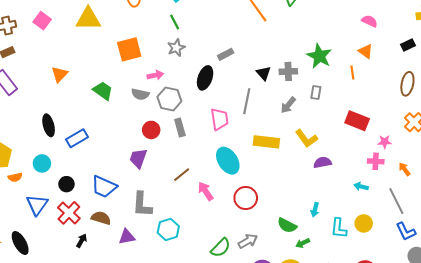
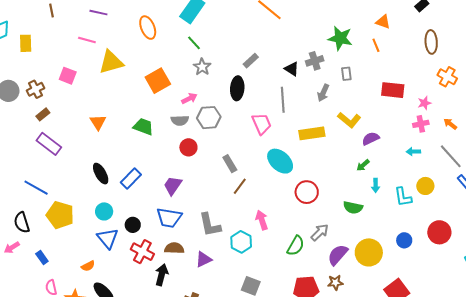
gray rectangle: (180, 128) -> (230, 164), moved
red circle: (151, 130) -> (188, 147), moved
purple trapezoid: (138, 158) -> (173, 186), moved, turned 30
orange semicircle: (15, 177) -> (88, 266), moved
pink arrow: (206, 191) -> (262, 220), moved, turned 30
blue triangle: (37, 205) -> (108, 238), moved
black arrow: (82, 241) -> (162, 275), size x1.5
green arrow: (303, 243) -> (363, 165), moved

